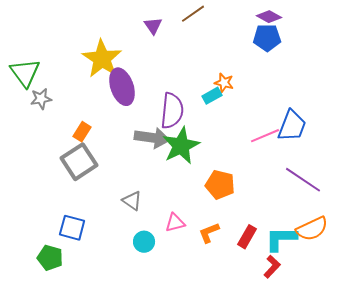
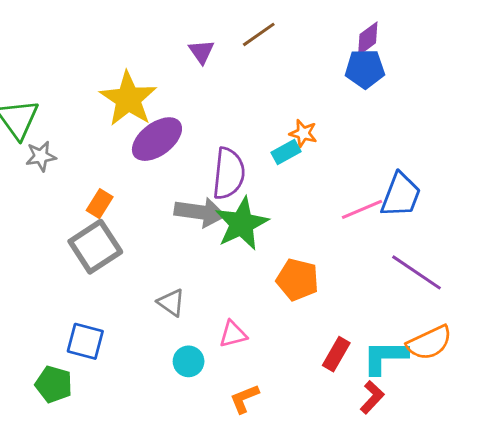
purple diamond: (269, 17) -> (368, 39), turned -65
purple ellipse: (122, 87) -> (157, 139), turned 72
orange L-shape: (209, 233) -> (244, 399), moved

